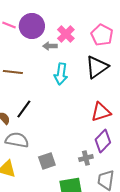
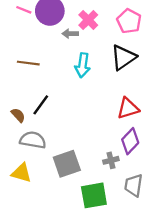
gray square: (47, 161) -> (67, 164), size x1.4

